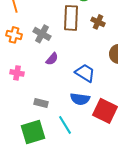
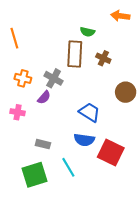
gray cross: (42, 34) -> (54, 78), moved
orange cross: (14, 35) -> (23, 78), moved
purple semicircle: (52, 59) -> (44, 97), moved

